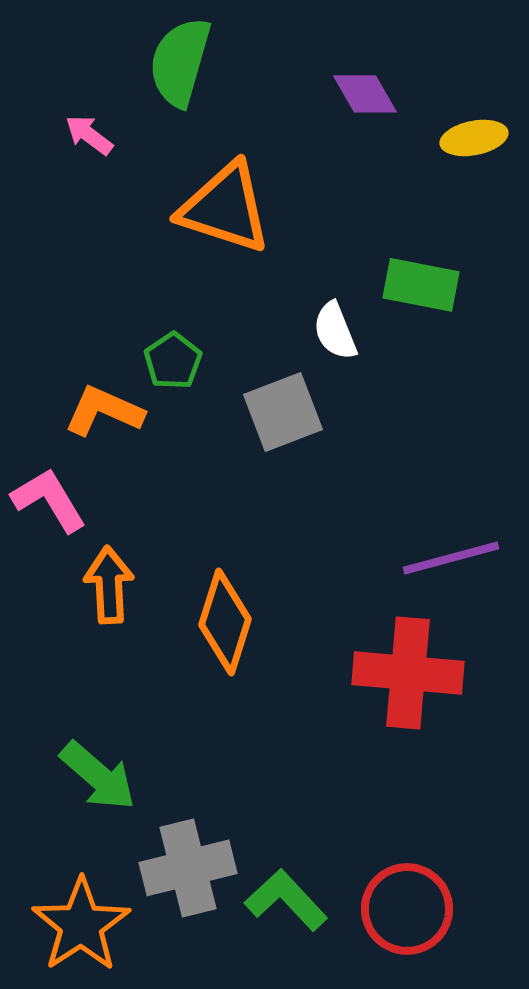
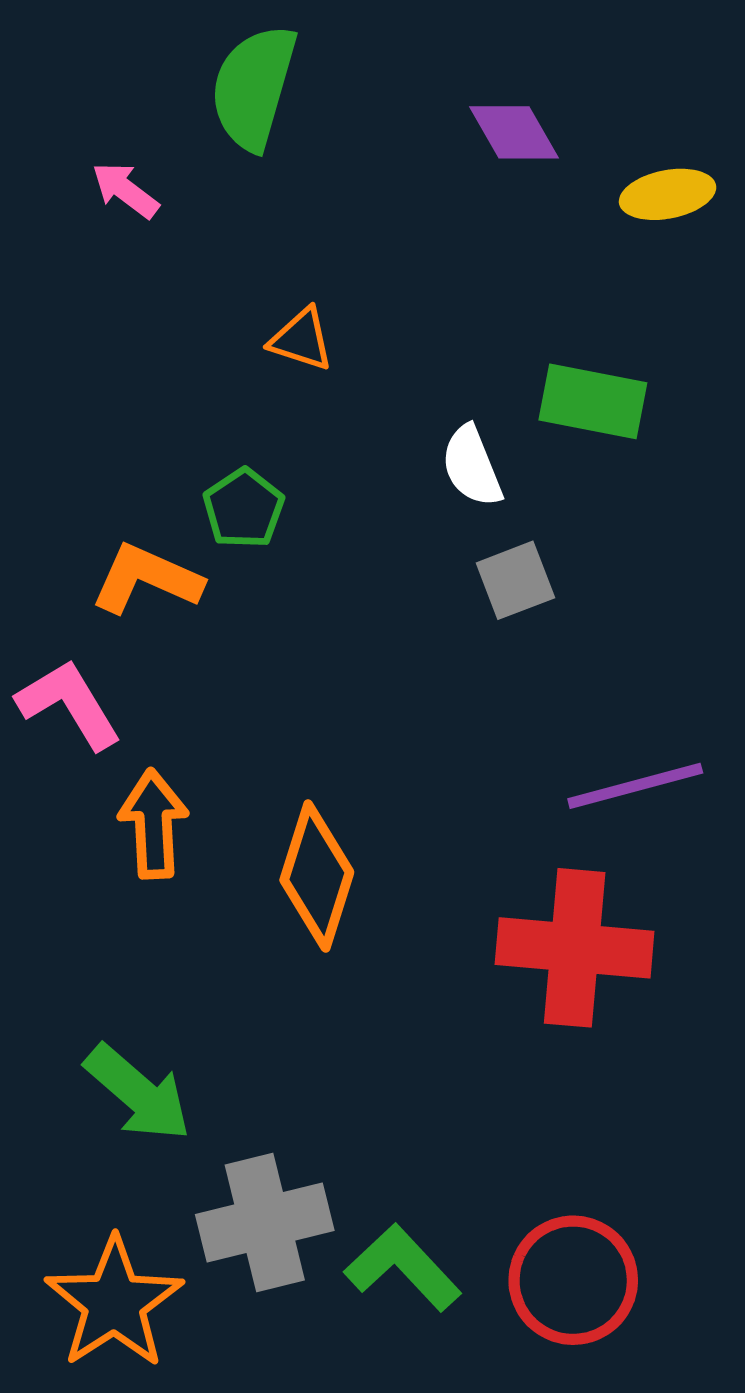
orange triangle: (225, 208) -> (301, 339), moved, size x0.5
gray square: (283, 412) -> (515, 580), moved, size x0.7

